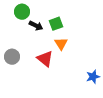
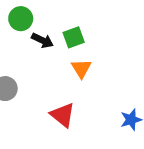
red triangle: (45, 59) -> (63, 115), moved

